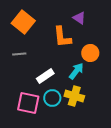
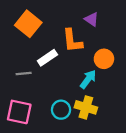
gray line: (19, 54) -> (24, 74), moved
white rectangle: (45, 76) -> (47, 58), moved
pink square: (28, 103) -> (19, 112), moved

